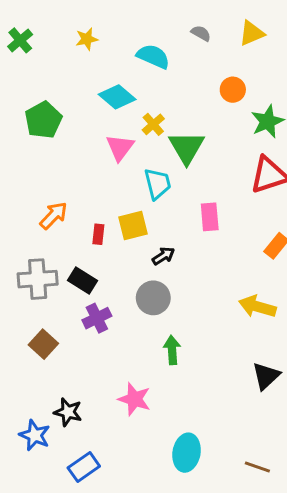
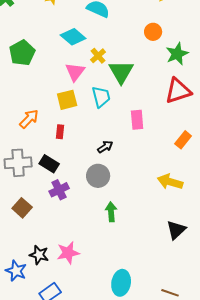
yellow square: (133, 226) -> (67, 100), moved
pink star: (134, 399) -> (68, 253), moved, turned -30

